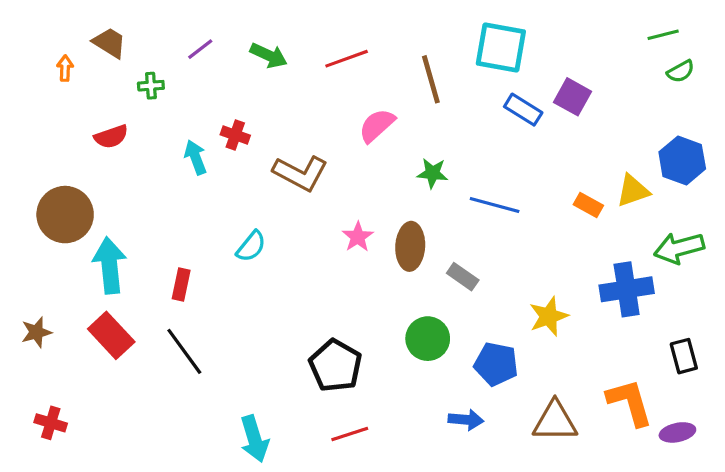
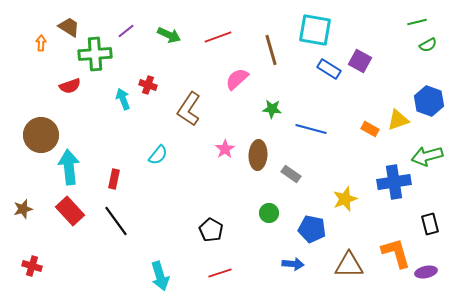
green cross: (151, 86) -> (95, 54), size x2.0
brown L-shape: (300, 173) -> (189, 109), turned 96
green circle: (428, 339) -> (269, 213), size x0.7
black pentagon: (335, 366) -> (211, 230), size x0.7

